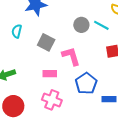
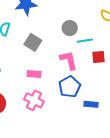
cyan line: (101, 25) -> (85, 41), moved, turned -42
pink L-shape: (71, 56) -> (69, 60), moved

